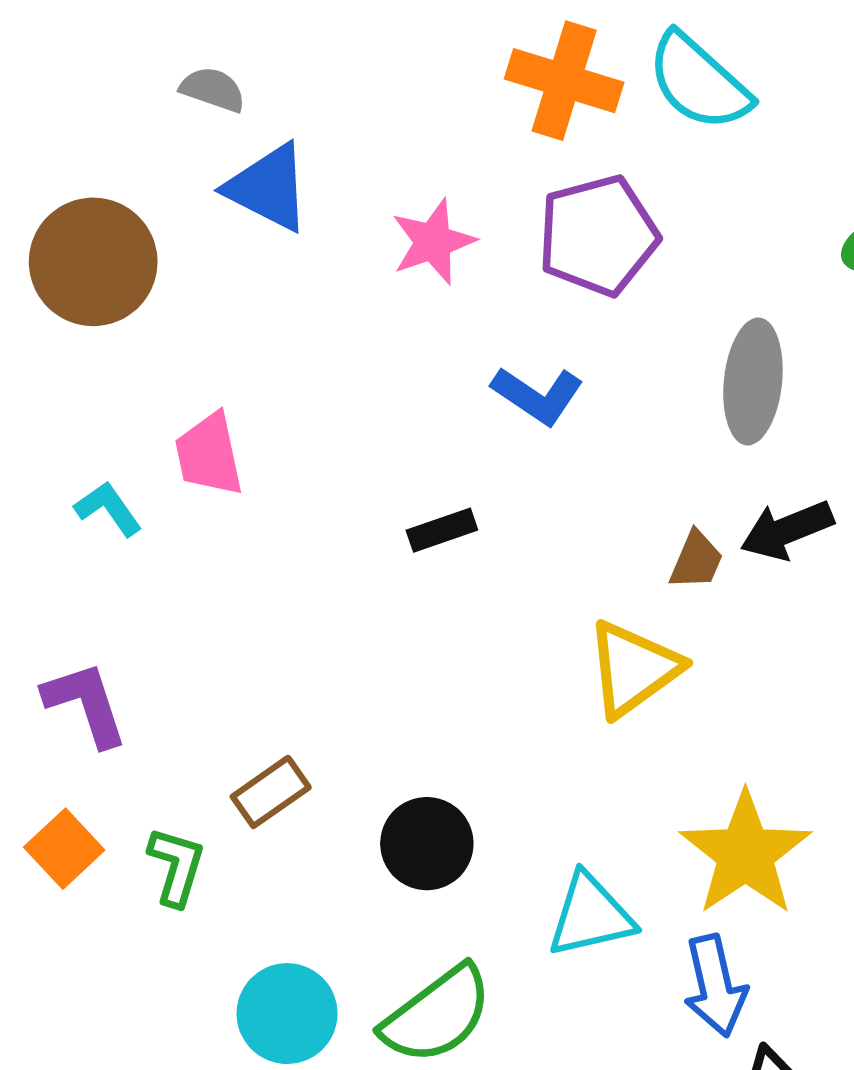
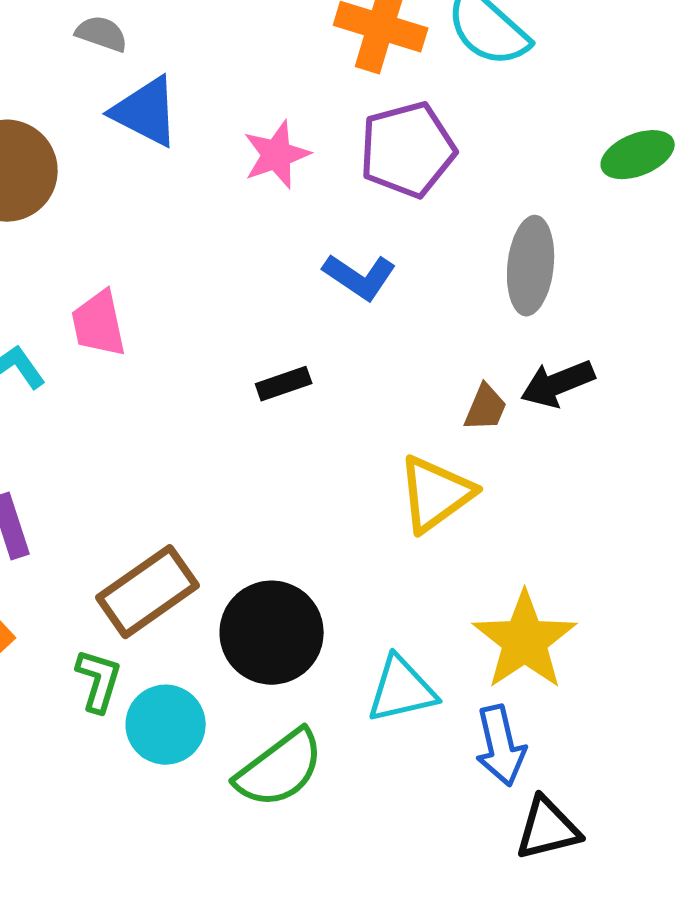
brown rectangle: (271, 792) -> (148, 592), size x1.6
black circle: (427, 844) -> (272, 633), size x1.4
green L-shape: (176, 866) -> (99, 681), moved
cyan circle: (287, 1014) -> (166, 725), moved

